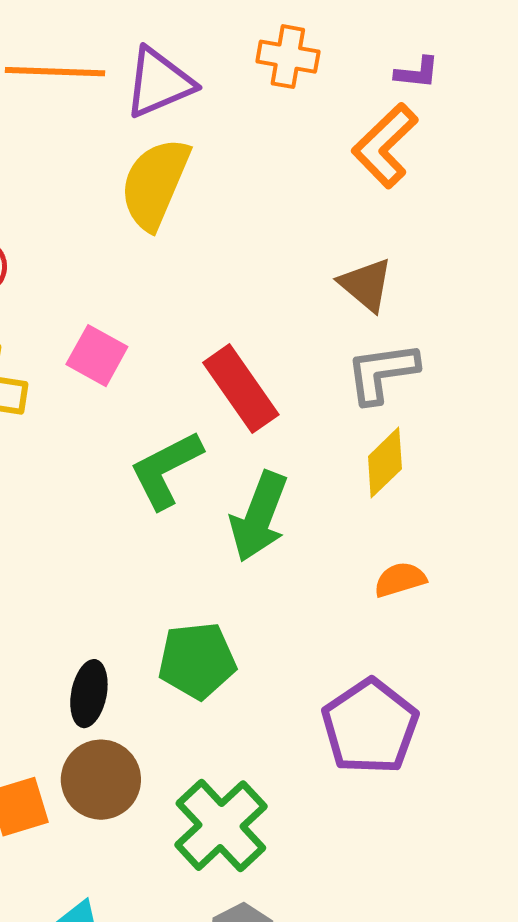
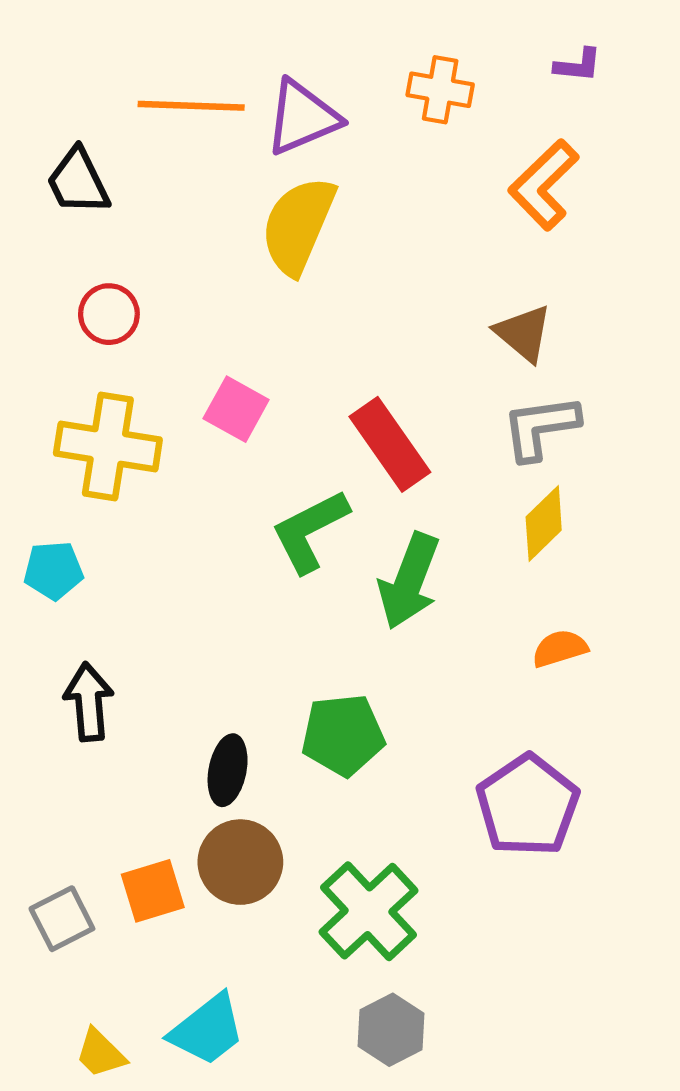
purple L-shape: (417, 73) -> (578, 65), moved

